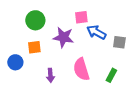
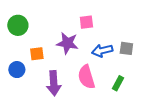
green circle: (35, 20) -> (18, 25), moved
blue arrow: (96, 32) -> (102, 51), moved, turned -42
purple arrow: (50, 75) -> (54, 83), size x1.6

